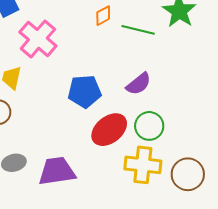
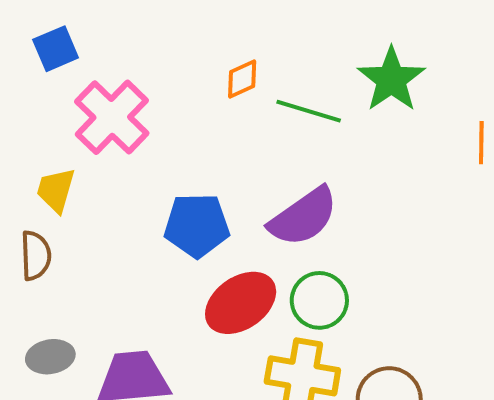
purple semicircle: (139, 84) -> (303, 217), size x1.4

